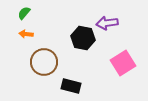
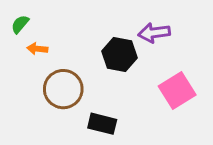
green semicircle: (24, 13) -> (20, 24), moved

